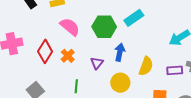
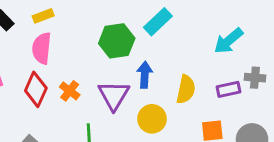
pink semicircle: (70, 27) -> (42, 48), moved, turned -115
purple triangle: (97, 63) -> (114, 95), size x1.6

